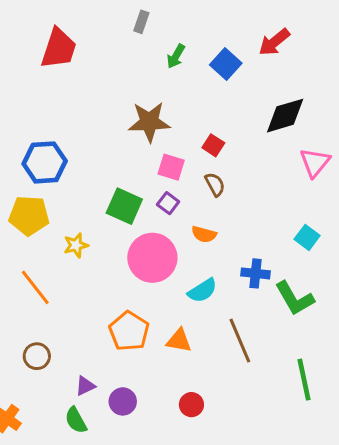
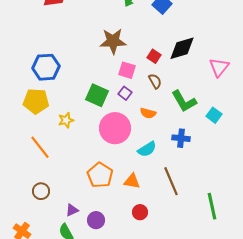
black diamond: (285, 116) -> (182, 48), moved
green L-shape: (295, 298) -> (184, 101), moved
red circle: (191, 405) -> (140, 212), moved

